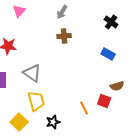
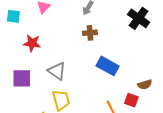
black cross: (111, 22) -> (139, 18), size x1.5
blue rectangle: (108, 54) -> (108, 66), moved, size x1.5

